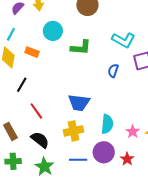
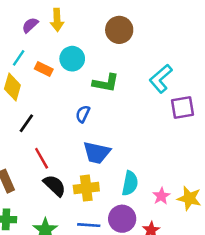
cyan L-shape: (123, 40) -> (161, 79), turned 105
orange rectangle: (32, 52) -> (44, 69), moved
blue semicircle: (113, 71) -> (83, 114), moved
black semicircle: (40, 140) -> (55, 186), moved

